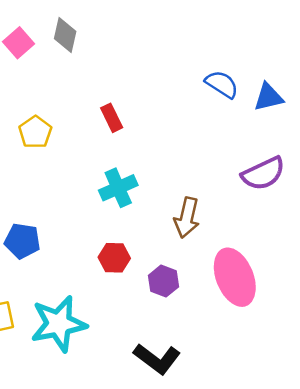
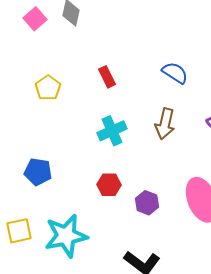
blue semicircle: (222, 84) -> (175, 73), moved
brown arrow: (187, 218) -> (165, 124), moved

